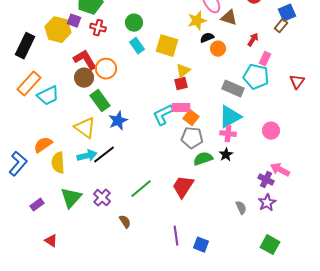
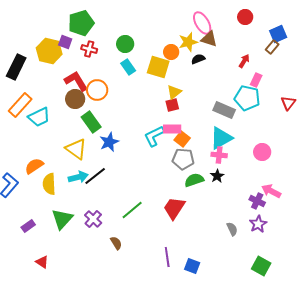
brown triangle: (229, 18) -> (209, 39), moved
orange circle: (218, 49) -> (171, 52), moved

